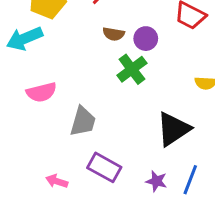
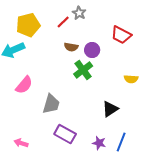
pink semicircle: (41, 92) -> (24, 85), turned -36
black triangle: (173, 129) -> (110, 109), size x0.7
pink arrow: (57, 181) -> (21, 143), moved

